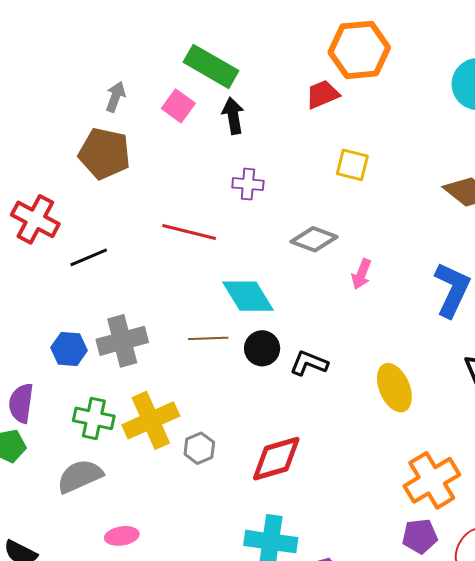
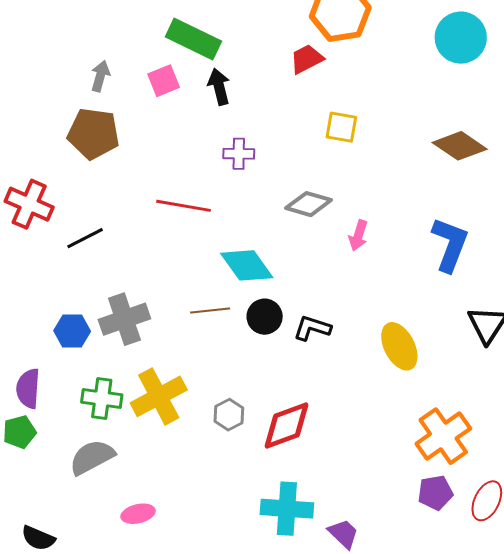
pink square: (178, 106) -> (164, 81), turned 36
gray hexagon: (199, 448) -> (229, 415), moved

